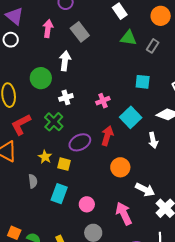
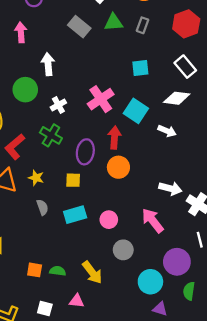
gray rectangle: (80, 32) -> (79, 27), moved
pink cross: (103, 101) -> (101, 99), size x1.6
white arrow: (153, 140) -> (167, 131), turned -42
purple ellipse: (80, 142) -> (85, 152), turned -40
yellow star: (45, 157) -> (36, 178), moved
orange circle: (120, 167) -> (118, 167), moved
cyan rectangle: (59, 194) -> (75, 215), turned 66

